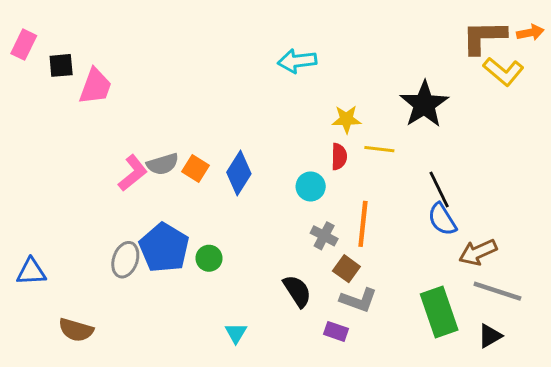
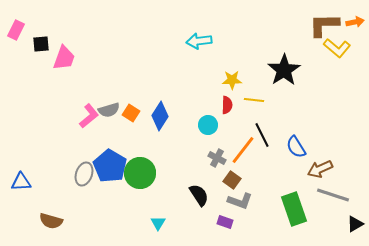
black line: (439, 189) -> (262, 135), moved
orange line: (363, 224) -> (243, 150), turned 32
green circle: (209, 258) -> (140, 173), size x1.8
black triangle: (490, 336) -> (355, 224), moved

